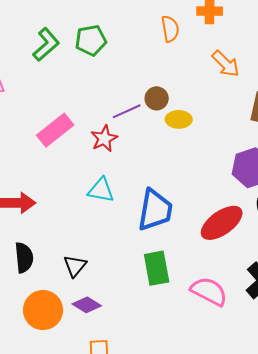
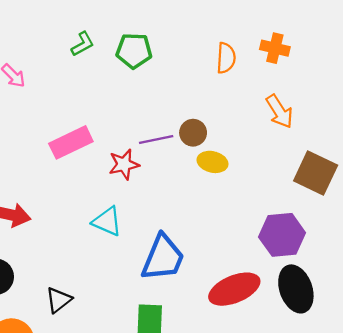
green L-shape: (46, 45) -> (83, 44), size x0.7

